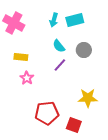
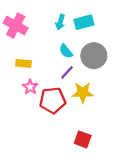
gray circle: (84, 50) -> (94, 56), size x1.5
yellow star: (88, 98) -> (83, 93), moved
red pentagon: (47, 113) -> (53, 100), moved

